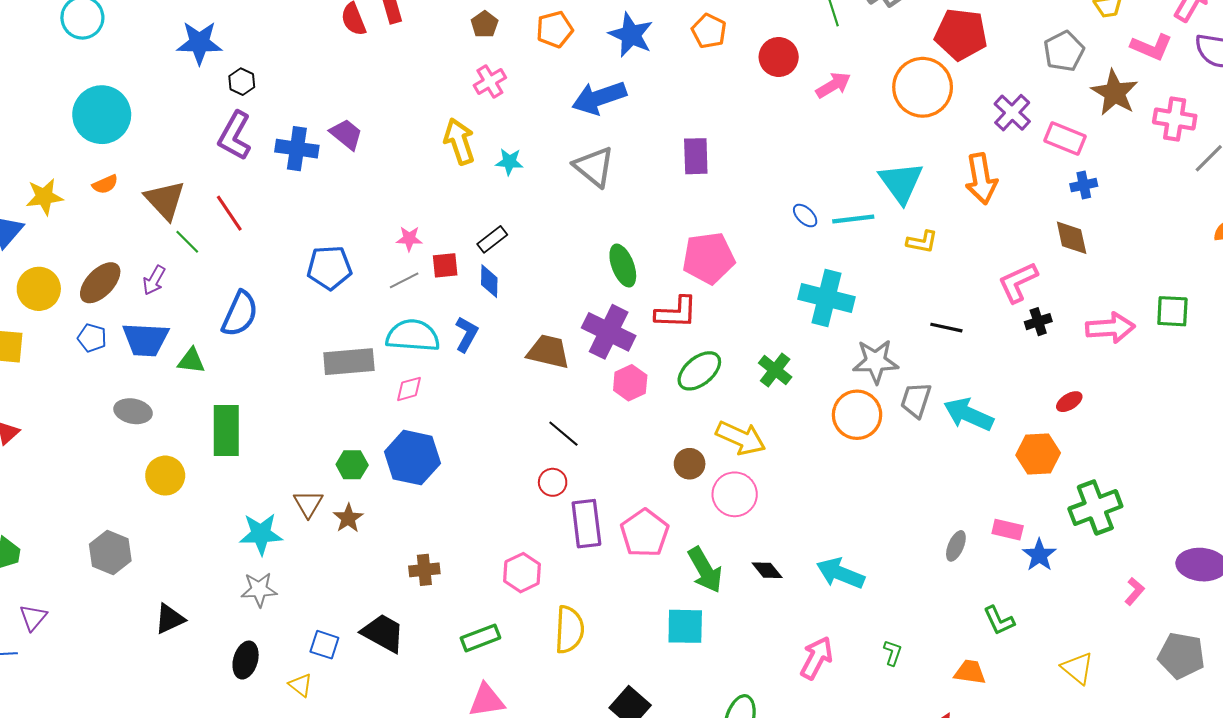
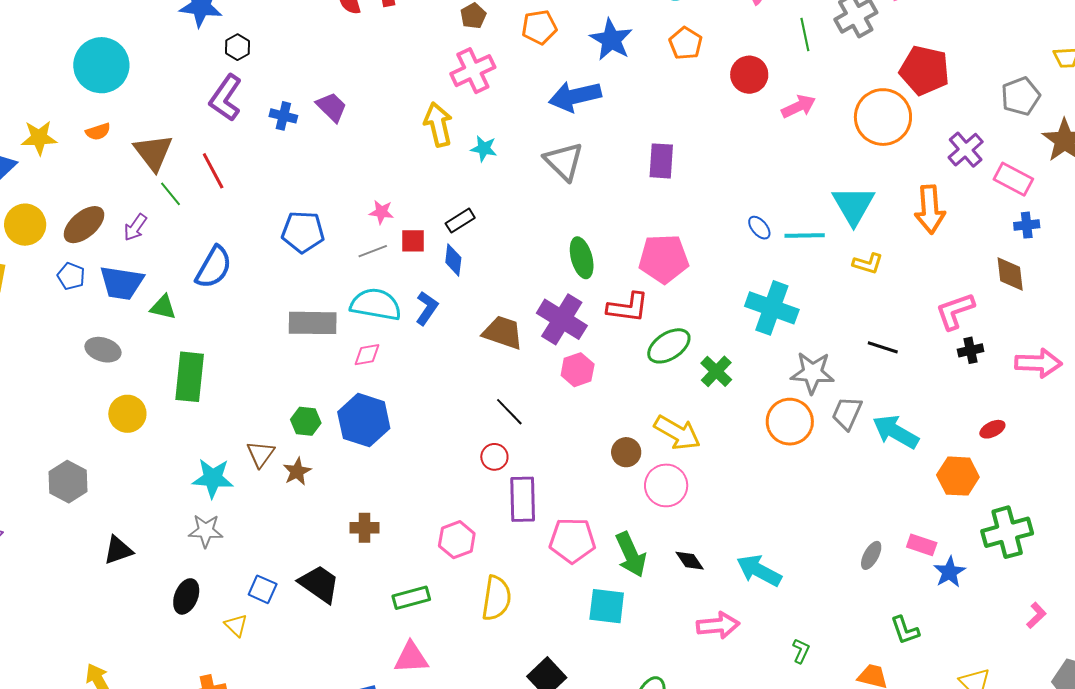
pink cross: (490, 82) -> (473, 71), size x1.4
blue cross: (297, 149) -> (283, 116), size x0.7
green ellipse: (699, 371) -> (669, 346), moved
pink pentagon: (645, 533) -> (572, 540), moved, turned 30
pink arrow: (816, 658) -> (718, 625), moved, turned 51

